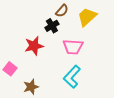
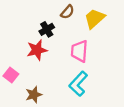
black cross: (52, 26) -> (47, 29), moved
pink trapezoid: (73, 47) -> (79, 51), turned 90

